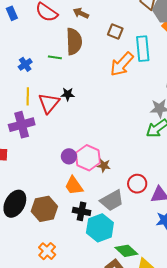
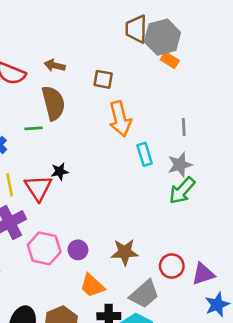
cyan rectangle: (143, 49) -> (145, 154), moved, size x0.7
orange arrow: (122, 64) -> (120, 119), turned -44
pink hexagon: (88, 158) -> (44, 248), moved
brown star: (104, 166) -> (125, 252), size x1.5

